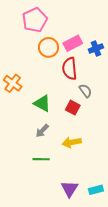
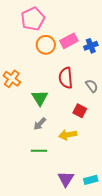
red semicircle: (70, 69) -> (66, 78), moved
gray semicircle: (85, 91) -> (92, 86), moved
green triangle: (42, 103) -> (40, 98), turned 30
red square: (73, 108) -> (80, 111), moved

